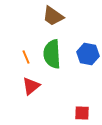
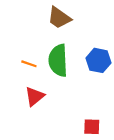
orange line: (26, 57) -> (29, 64), turned -48

